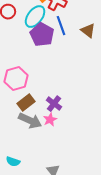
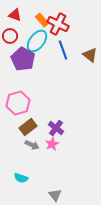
purple pentagon: (42, 35) -> (23, 59), moved
gray arrow: (30, 121) -> (32, 145), size x0.6
cyan semicircle: (13, 162) -> (21, 178), moved

